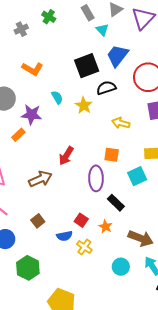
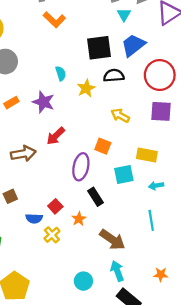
orange L-shape: (32, 69) -> (54, 20), moved
purple star: (31, 115) -> (43, 102), moved
cyan circle: (121, 267) -> (83, 281), moved

